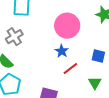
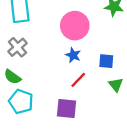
blue square: (98, 56) -> (106, 61), moved
red line: (70, 68) -> (78, 80), moved

